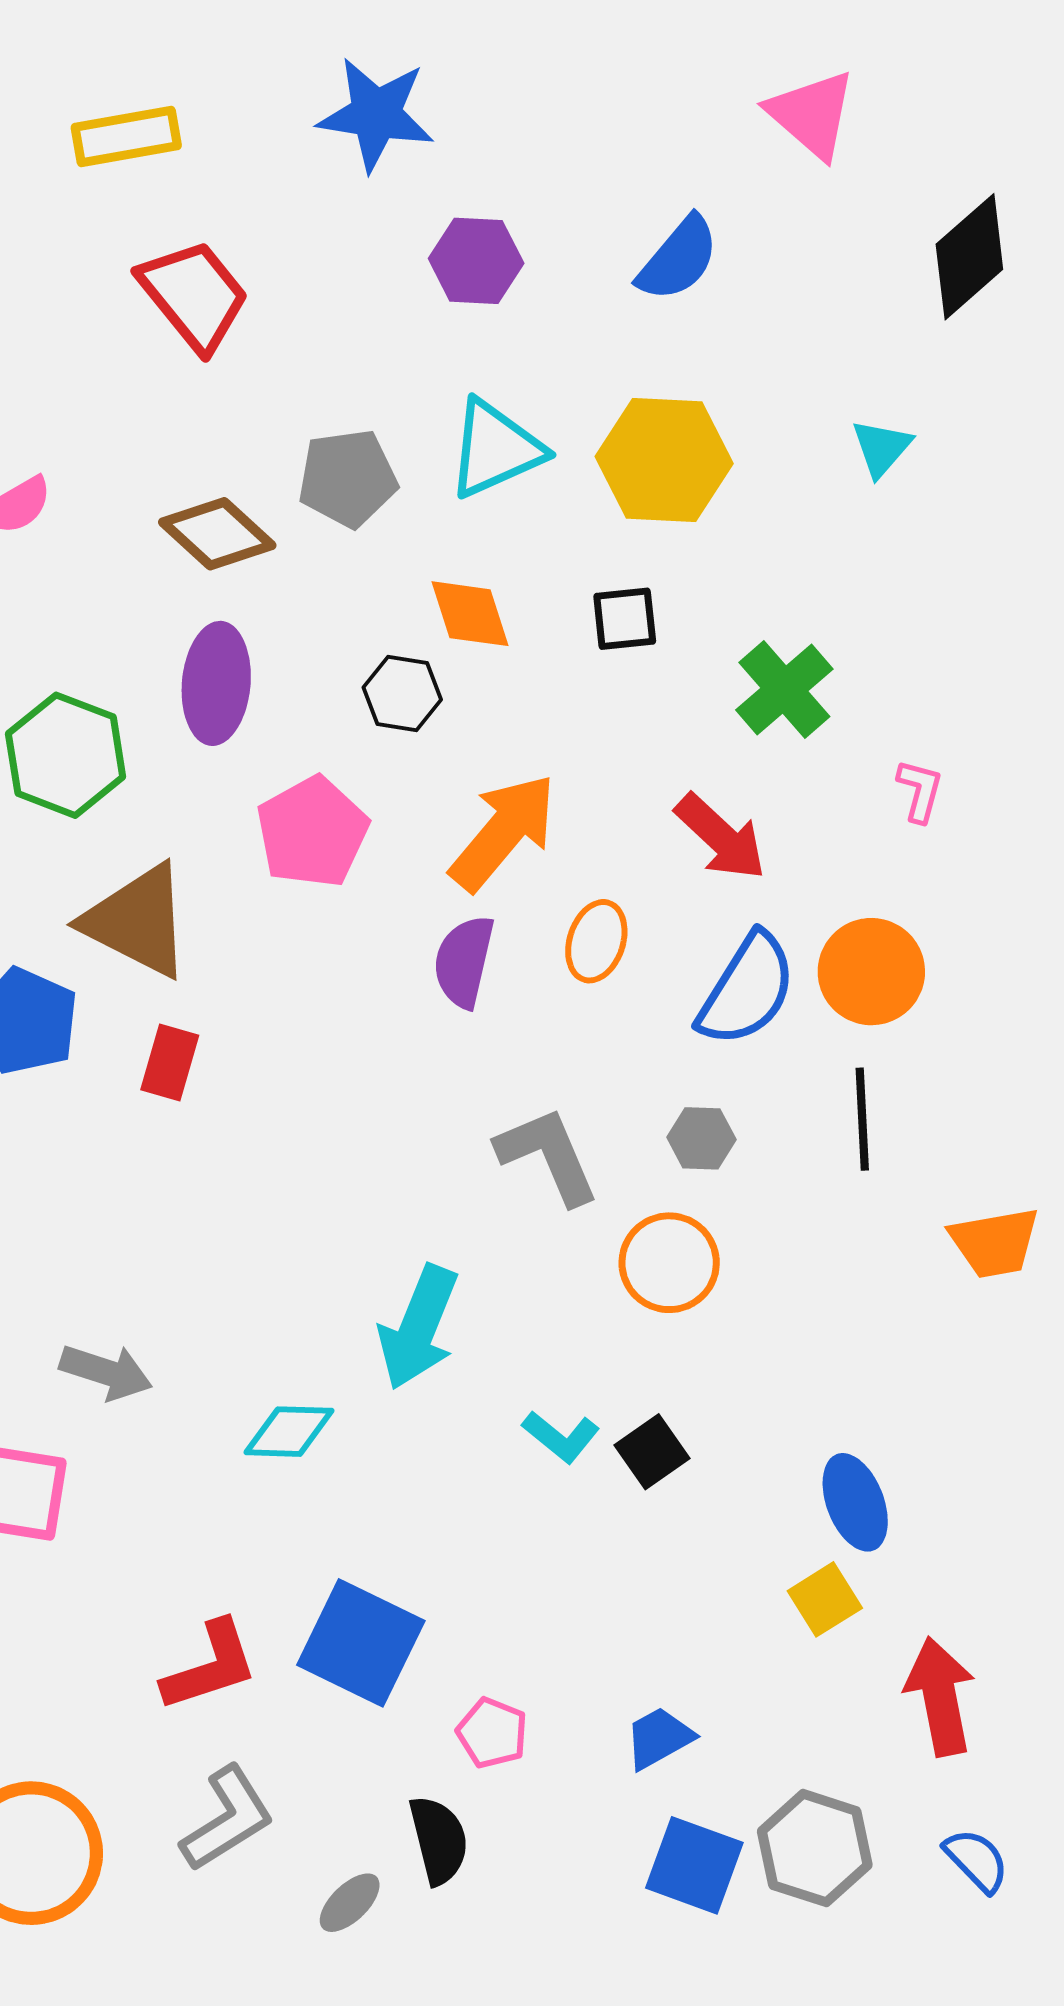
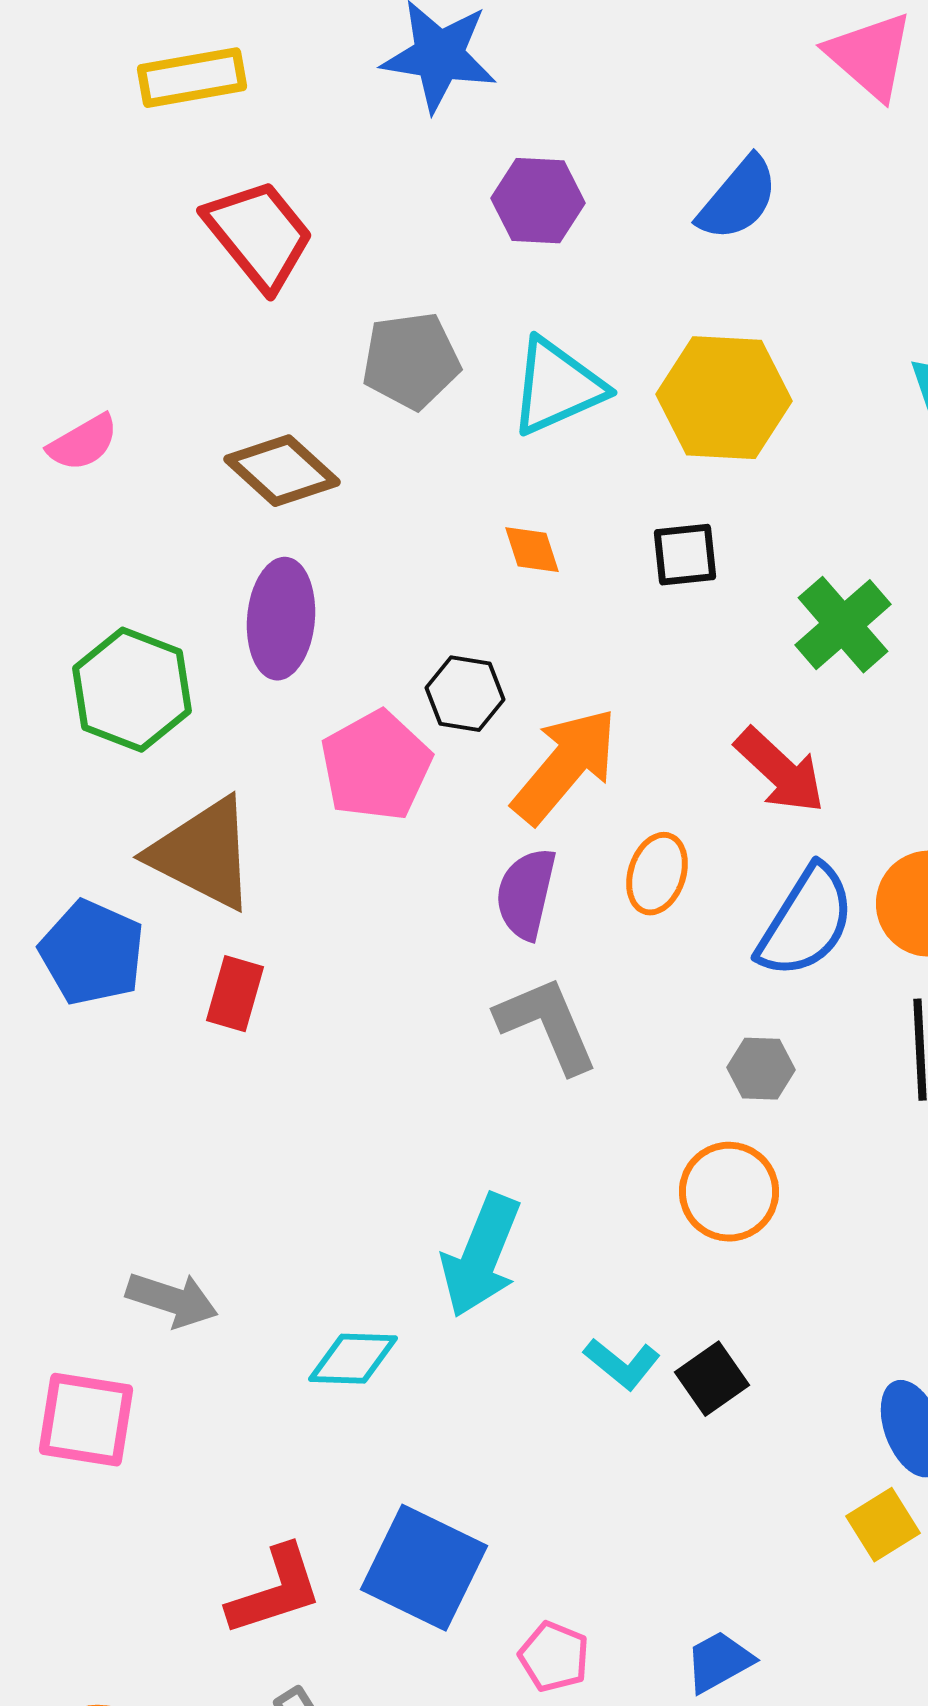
gray pentagon: (348, 478) -> (411, 361), moved
orange diamond: (470, 614) -> (532, 550), size x0.7
black hexagon: (402, 694) -> (465, 694), moved
gray L-shape: (548, 1156) -> (547, 1025), moved

